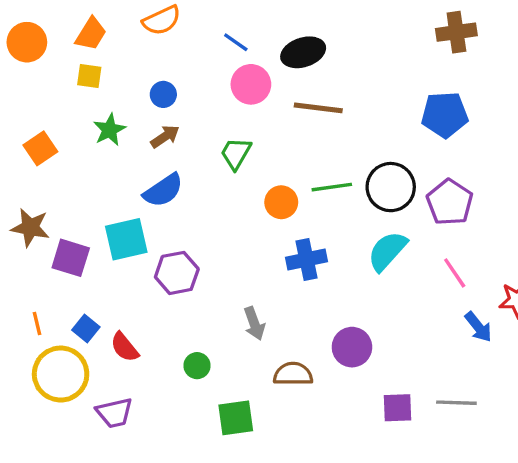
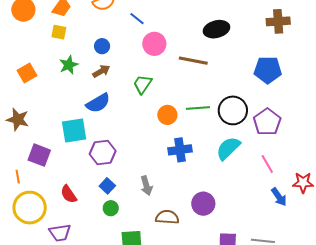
blue line: (236, 42) -> (137, 19), moved
black ellipse: (303, 52) -> (216, 29), moved
purple square: (71, 258) -> (39, 155), moved
blue square: (86, 329) -> (107, 186), moved

